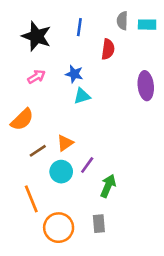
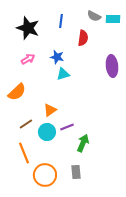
gray semicircle: (122, 21) -> (94, 16), turned -64
brown line: (38, 151) -> (26, 124), moved
purple line: (87, 165) -> (67, 127), turned 32

